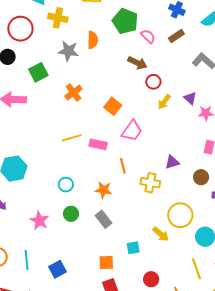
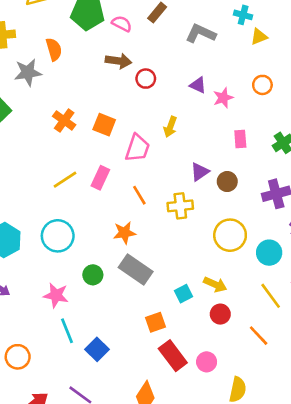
orange cross: (73, 92) -> (64, 120), moved
yellow arrow: (164, 102) -> (170, 127), moved
pink rectangle: (98, 144) -> (100, 178), turned -60
brown circle: (201, 177) -> (227, 182), moved
cyan circle: (66, 185) -> (58, 236), moved, size x1.6
gray rectangle: (104, 219) -> (136, 269), size x1.4
yellow arrow: (161, 234) -> (215, 284), moved
cyan line: (27, 260) -> (67, 331), moved
red circle: (151, 279) -> (220, 314), moved

